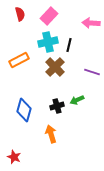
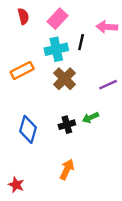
black line: (69, 45) -> (81, 42), moved
purple line: (92, 72) -> (108, 85), turned -42
orange arrow: (51, 134) -> (67, 169), moved, turned 42

